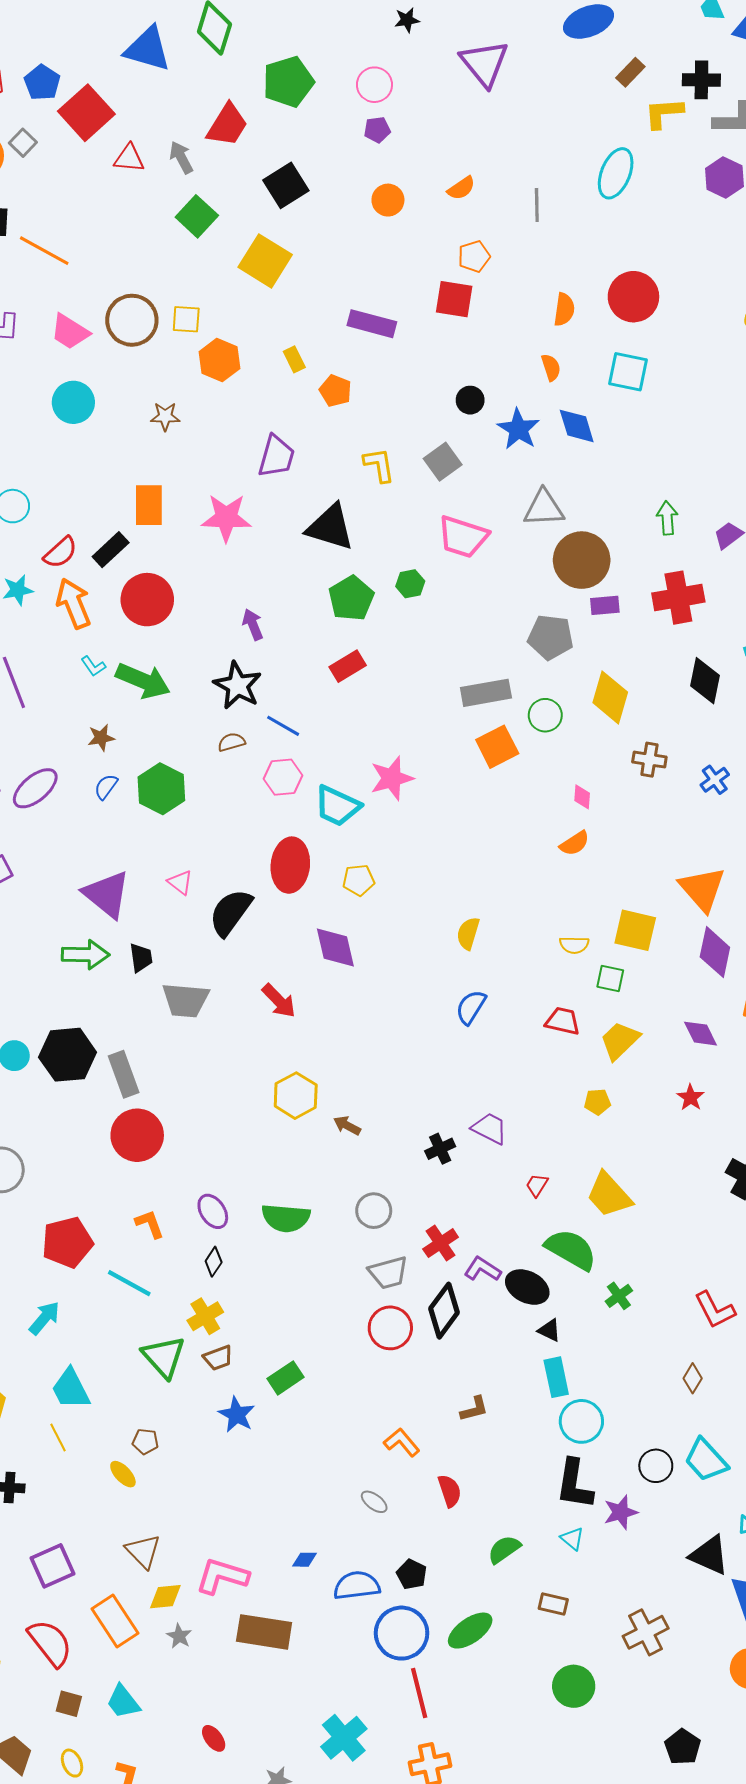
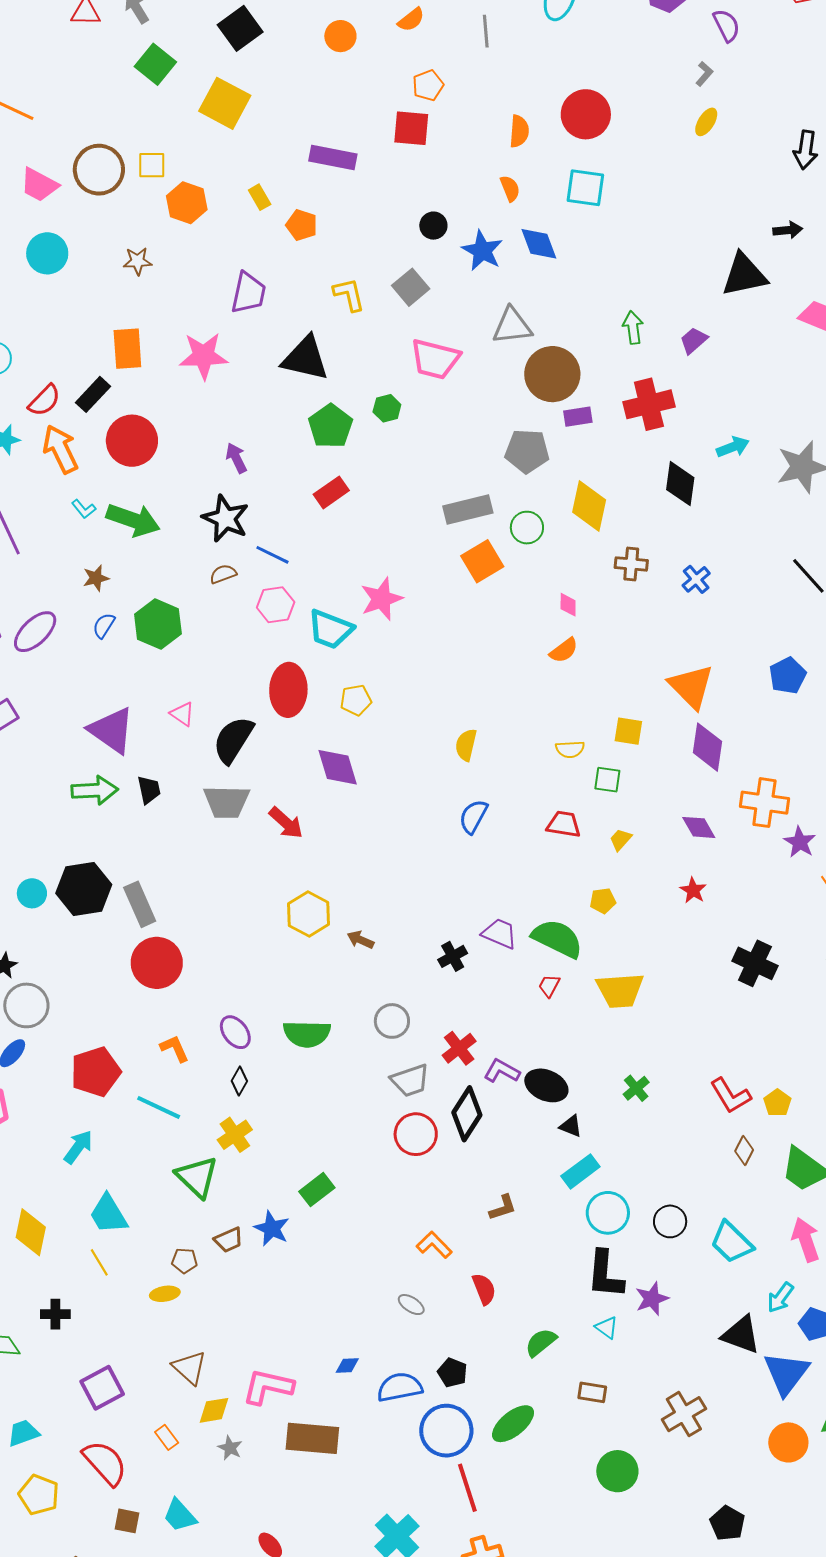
yellow square: (635, 930) -> (628, 731), size x0.7
gray trapezoid: (186, 1000) -> (227, 802), moved
yellow trapezoid: (620, 1041) -> (621, 840), size x0.6
yellow trapezoid: (609, 1195) -> (620, 990), turned -48
green semicircle: (571, 1250) -> (557, 939), moved
brown trapezoid: (218, 1358) -> (229, 1240), moved
cyan rectangle: (556, 1377) -> (580, 1171), turned 69
brown diamond: (693, 1378) -> (744, 1150), moved
black circle: (656, 1466) -> (670, 1221), moved
yellow ellipse: (123, 1474) -> (165, 1294), turned -52
orange rectangle: (115, 1621) -> (167, 1437), size x0.5

